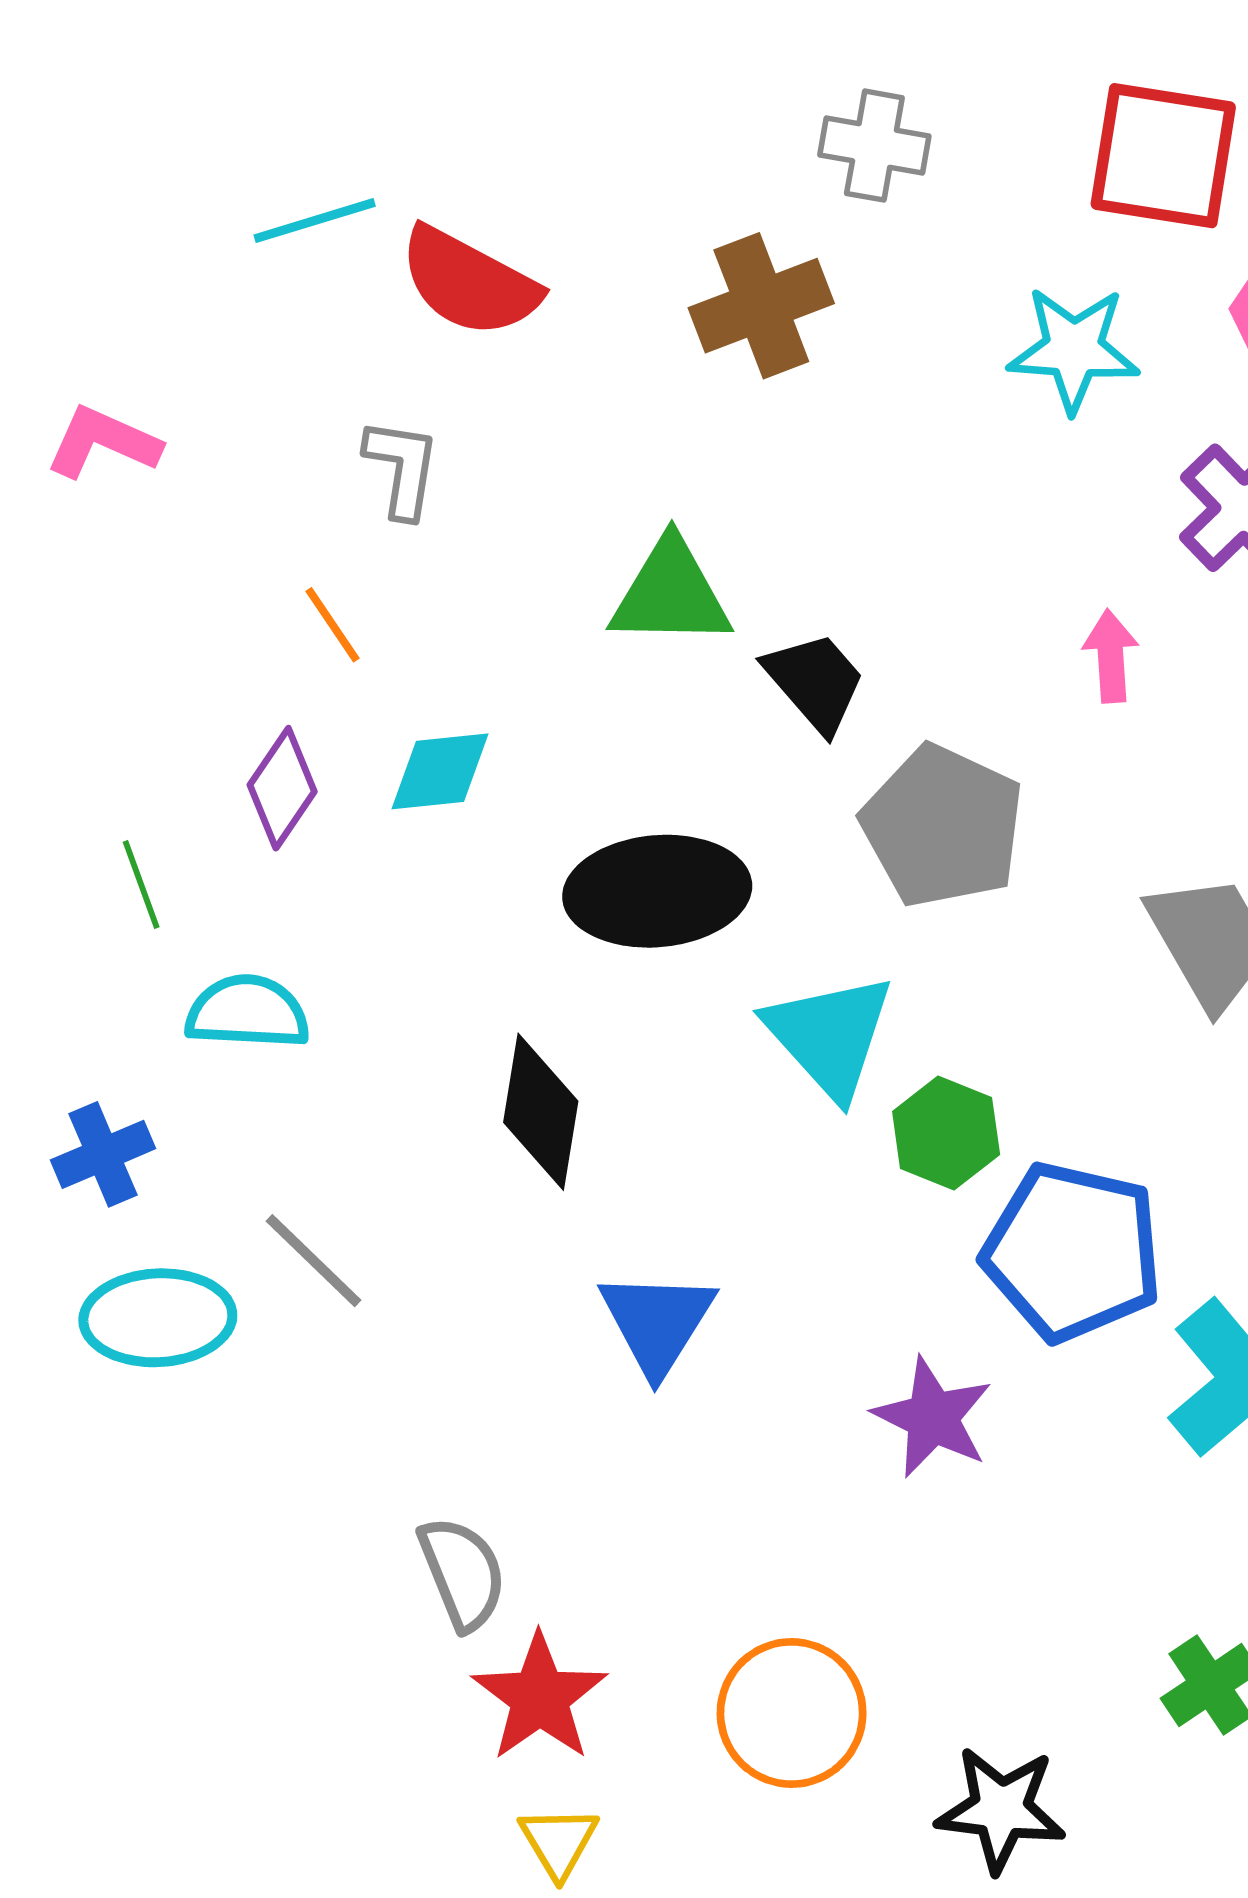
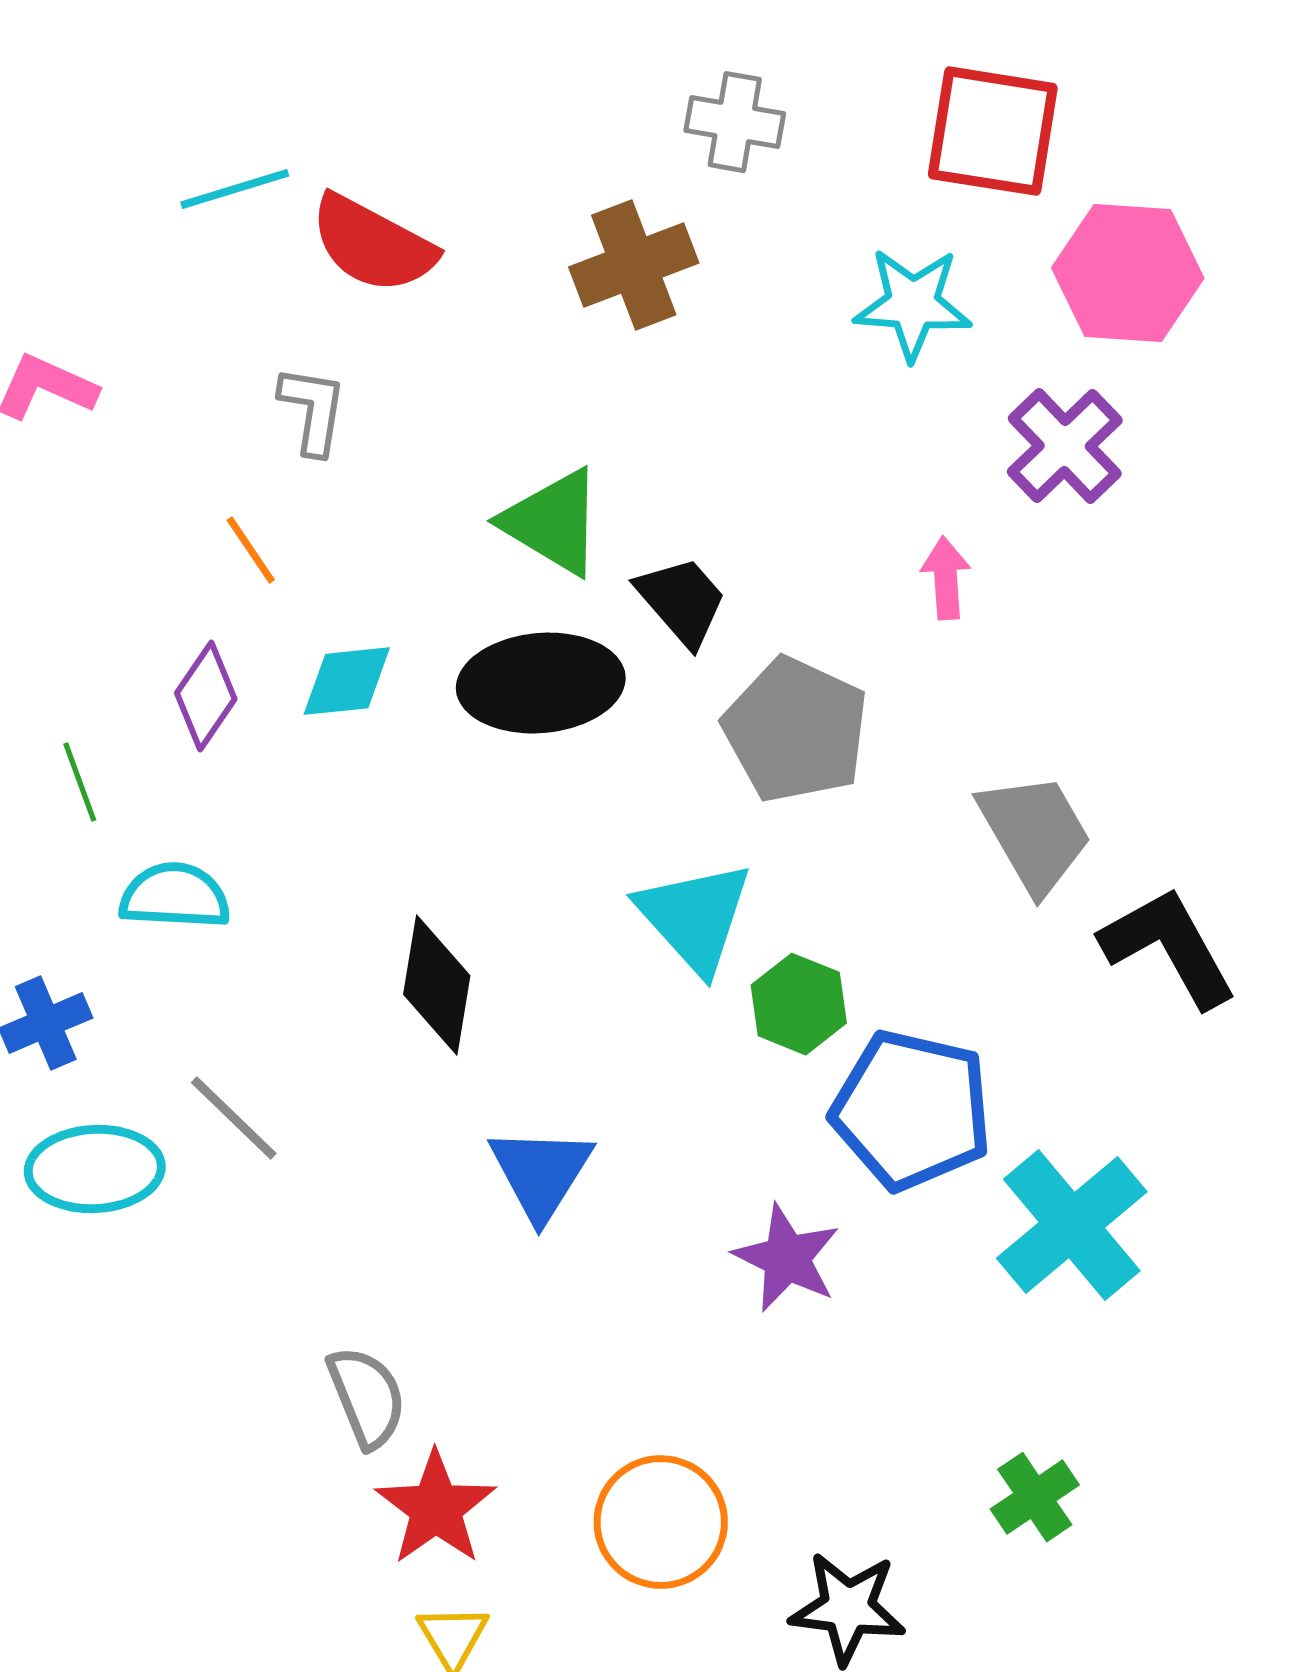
green triangle: (671, 593) -> (553, 522), turned 30
black ellipse: (657, 891) -> (541, 683), moved

